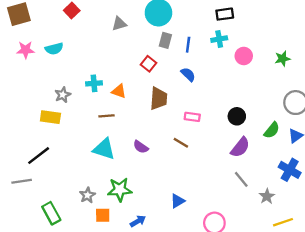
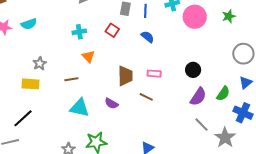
pink circle: (244, 56) -> (195, 17), size x1.5
cyan cross: (94, 83) -> (79, 32), moved
orange triangle: (119, 91) -> (88, 56), turned 32
brown trapezoid: (159, 98) -> (125, 76), moved
brown line: (106, 116) -> (71, 79), moved
green semicircle: (272, 130) -> (223, 94), moved
gray star: (267, 196) -> (225, 138), size x1.5

